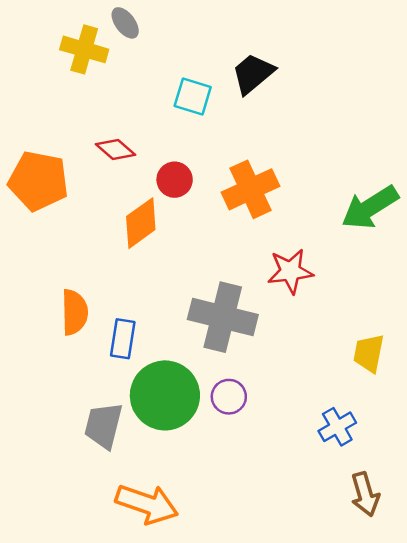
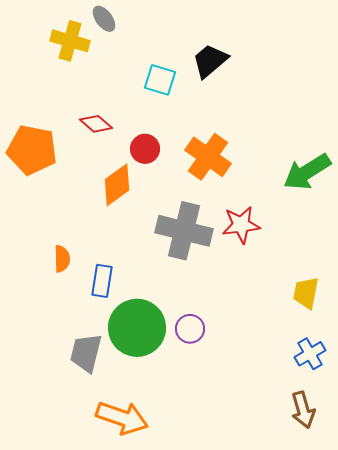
orange cross: (251, 189) -> (208, 157), turned -30
orange semicircle: (75, 312) -> (62, 259), size x0.7
gray cross: (223, 317) -> (184, 231), moved
blue cross: (337, 427) -> (310, 354), moved

